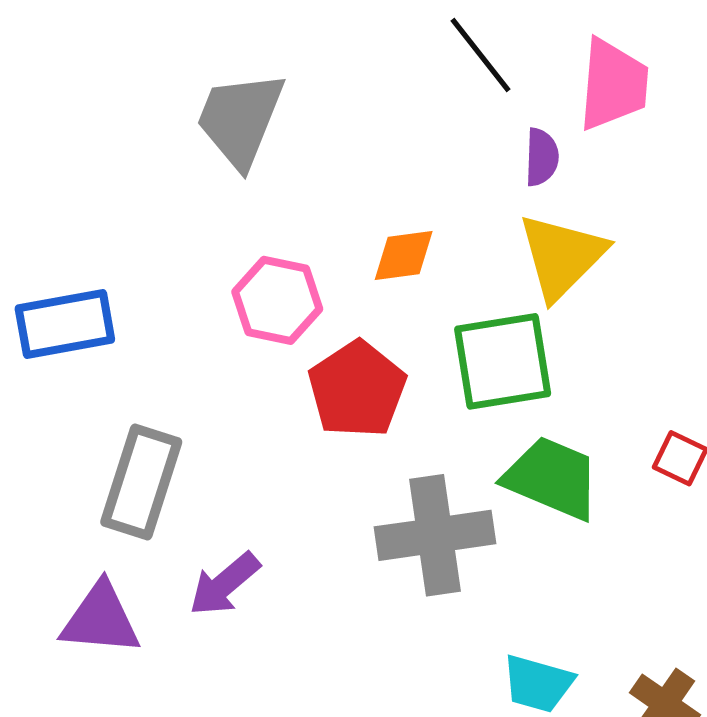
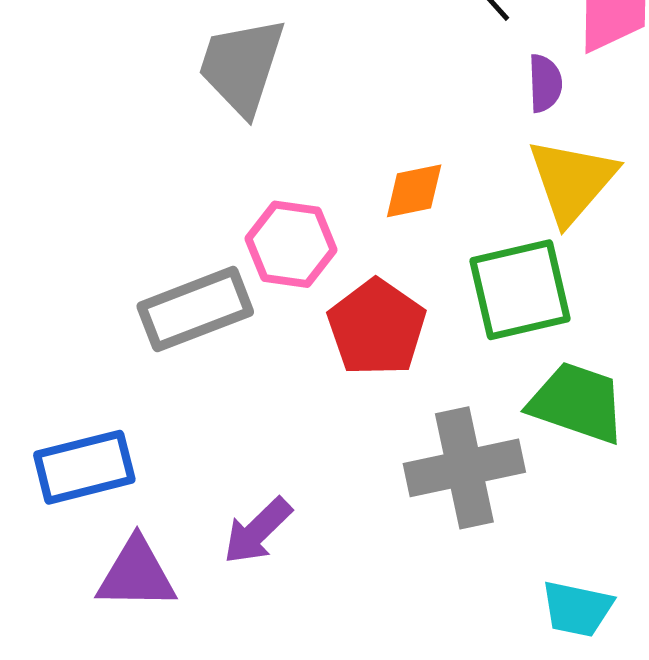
blue rectangle: (65, 324) -> (84, 467), moved
gray rectangle: (141, 482) -> (195, 309), moved, turned 55

